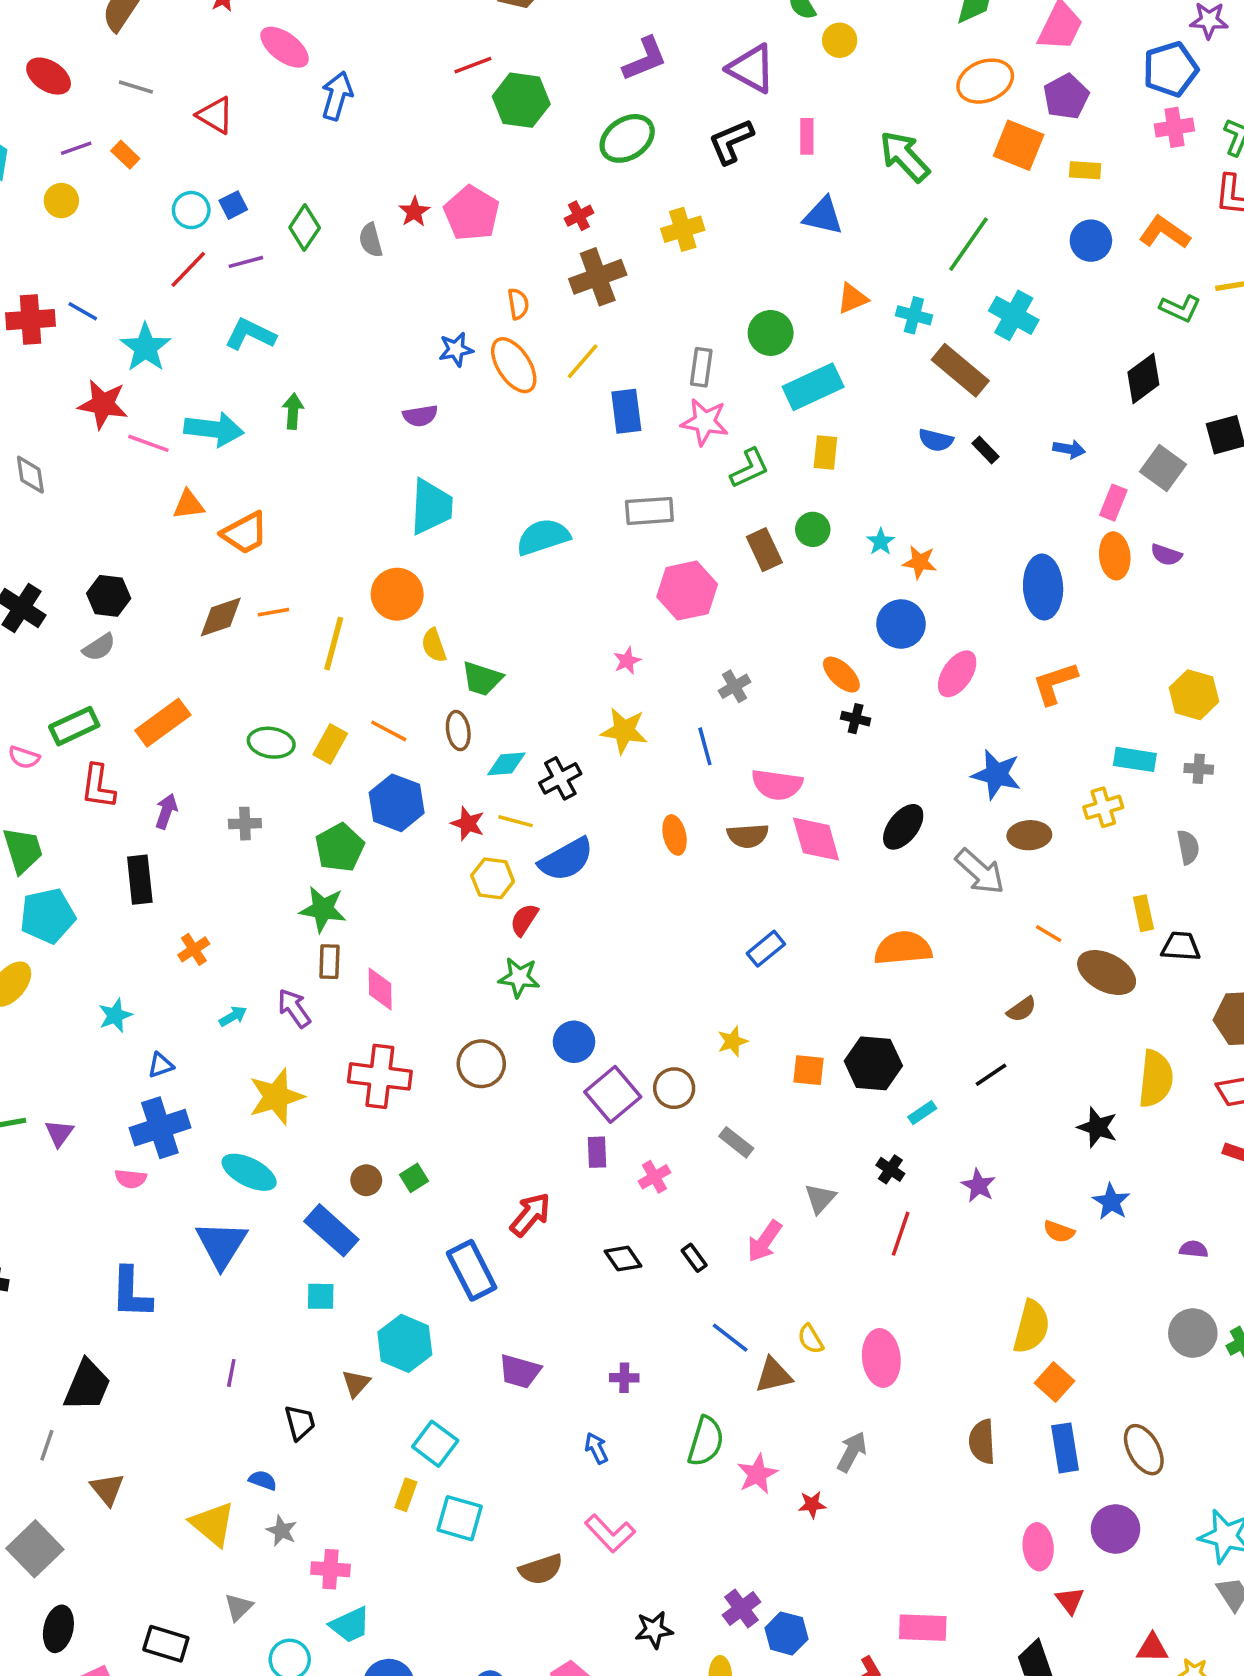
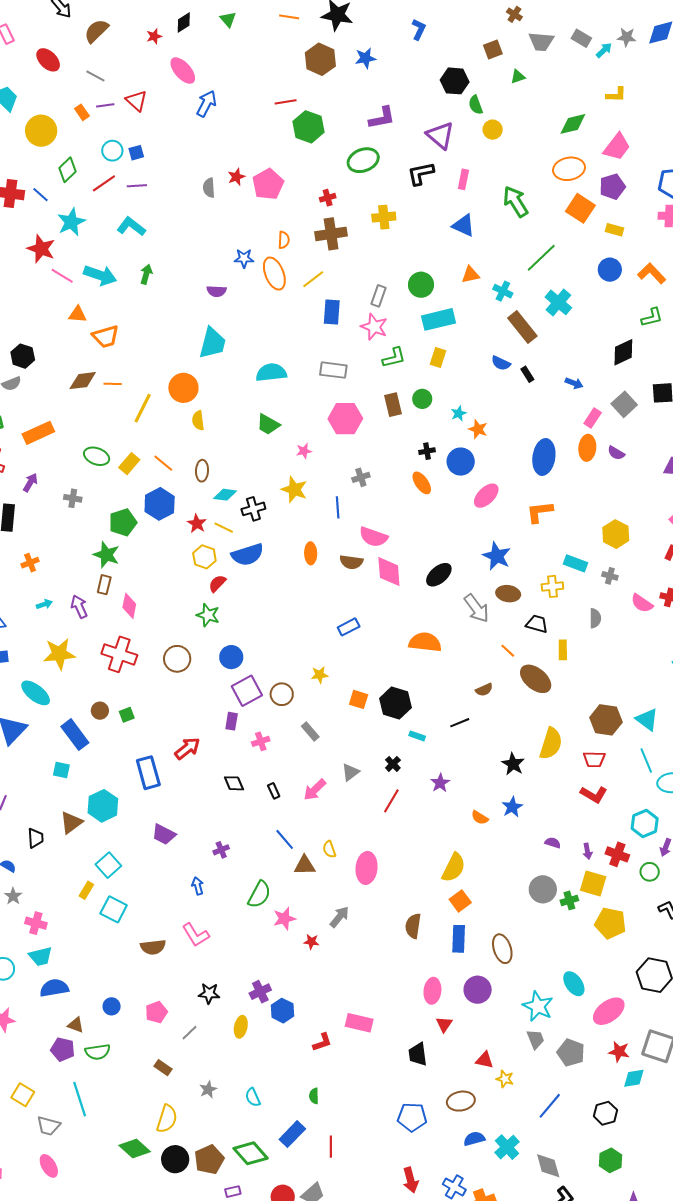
purple line: (76, 148) -> (105, 105), moved
yellow circle: (61, 201) -> (41, 131), size x1.6
green diamond: (305, 228) -> (68, 170), moved
green L-shape: (1180, 308) -> (652, 317), turned -50
green trapezoid: (482, 679) -> (268, 424), moved
black cross: (856, 719) -> (427, 451), moved, turned -35
black trapezoid: (1181, 946) -> (537, 624), moved
cyan rectangle: (922, 1113) -> (417, 736), turned 42
purple cross: (624, 1378) -> (221, 850), turned -35
brown triangle: (356, 1383) -> (71, 823), size x1.4

